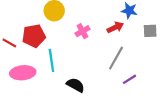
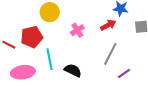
black semicircle: (75, 85) -> (73, 70), moved

